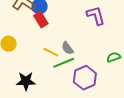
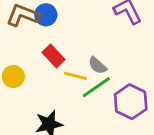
red rectangle: (41, 20) -> (53, 56), moved

